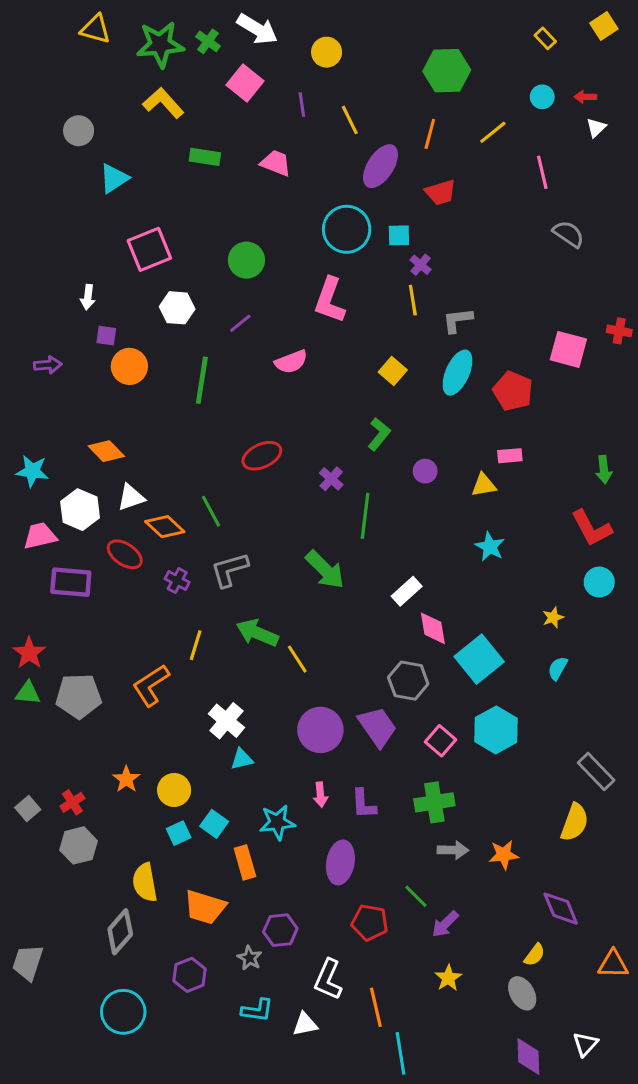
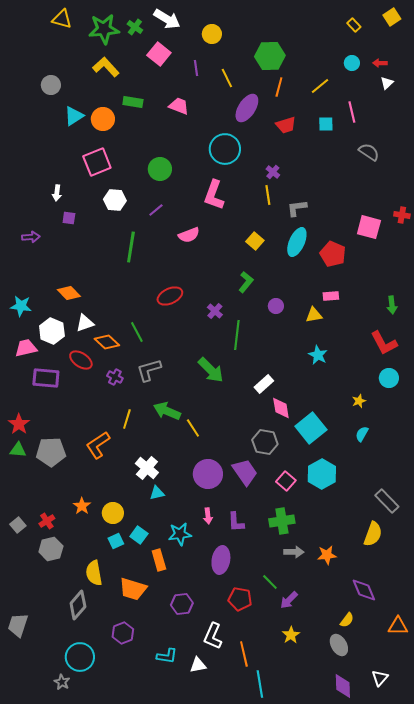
green hexagon: (447, 71) -> (270, 56), moved
cyan square: (399, 235) -> (326, 124), moved
orange circle: (129, 366) -> (103, 119), moved
gray star: (250, 958) -> (62, 682), moved

